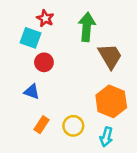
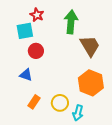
cyan square: (31, 38) -> (25, 31), turned -30
cyan arrow: (106, 137) -> (78, 113), moved

